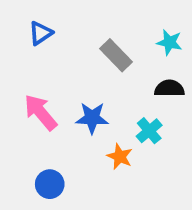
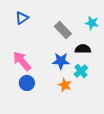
black semicircle: (169, 88) -> (83, 49), moved
blue star: (92, 118) -> (61, 61), moved
blue circle: (50, 184) -> (27, 83), moved

